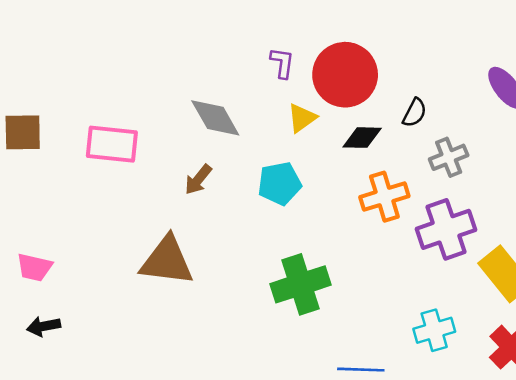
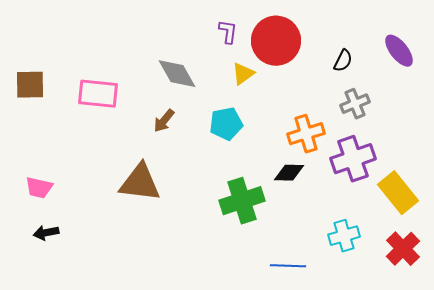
black semicircle: (415, 113) -> (343, 61), moved
black diamond: (362, 138) -> (289, 173), moved

